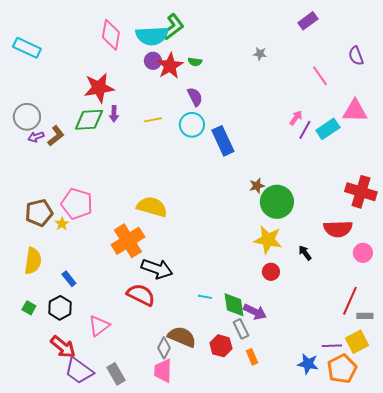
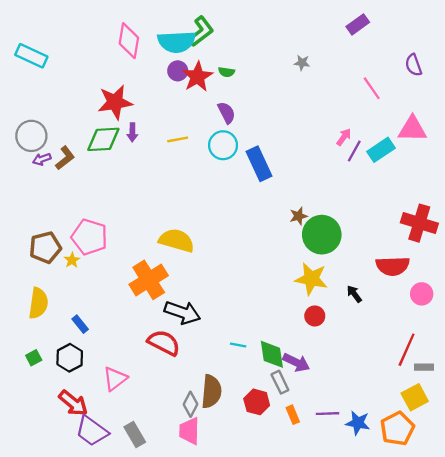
green square: (29, 308) -> (34, 358), turned 32
brown semicircle: (182, 337) -> (211, 391), turned 72
purple line: (332, 346) -> (328, 414), moved

